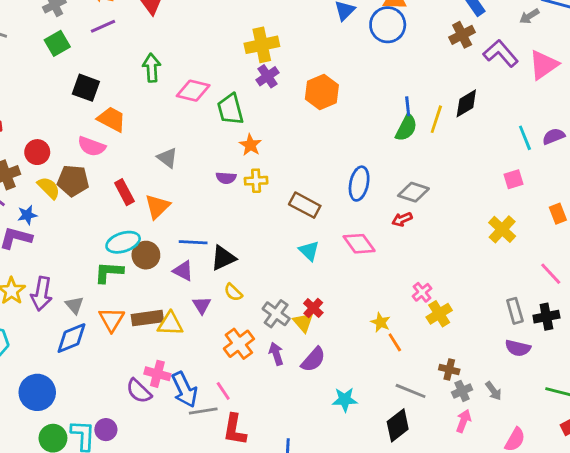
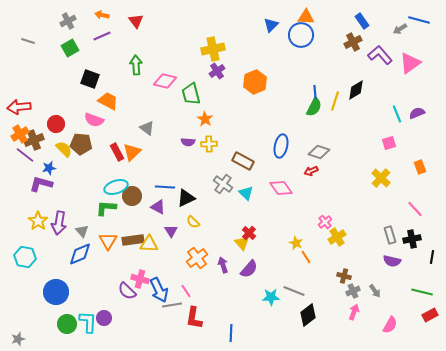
orange triangle: (157, 206) -> (132, 152), moved
gray cross: (276, 314) -> (223, 184), moved
gray line: (411, 391) -> (294, 291), moved

